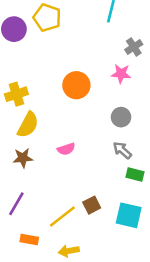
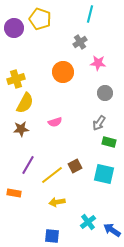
gray cross: (134, 47) -> (80, 42), moved
gray circle: (121, 117) -> (105, 93), moved
gray arrow: (122, 150) -> (99, 123), turned -98
purple line: (16, 204) -> (28, 165), moved
orange rectangle: (29, 240) -> (14, 193), moved

